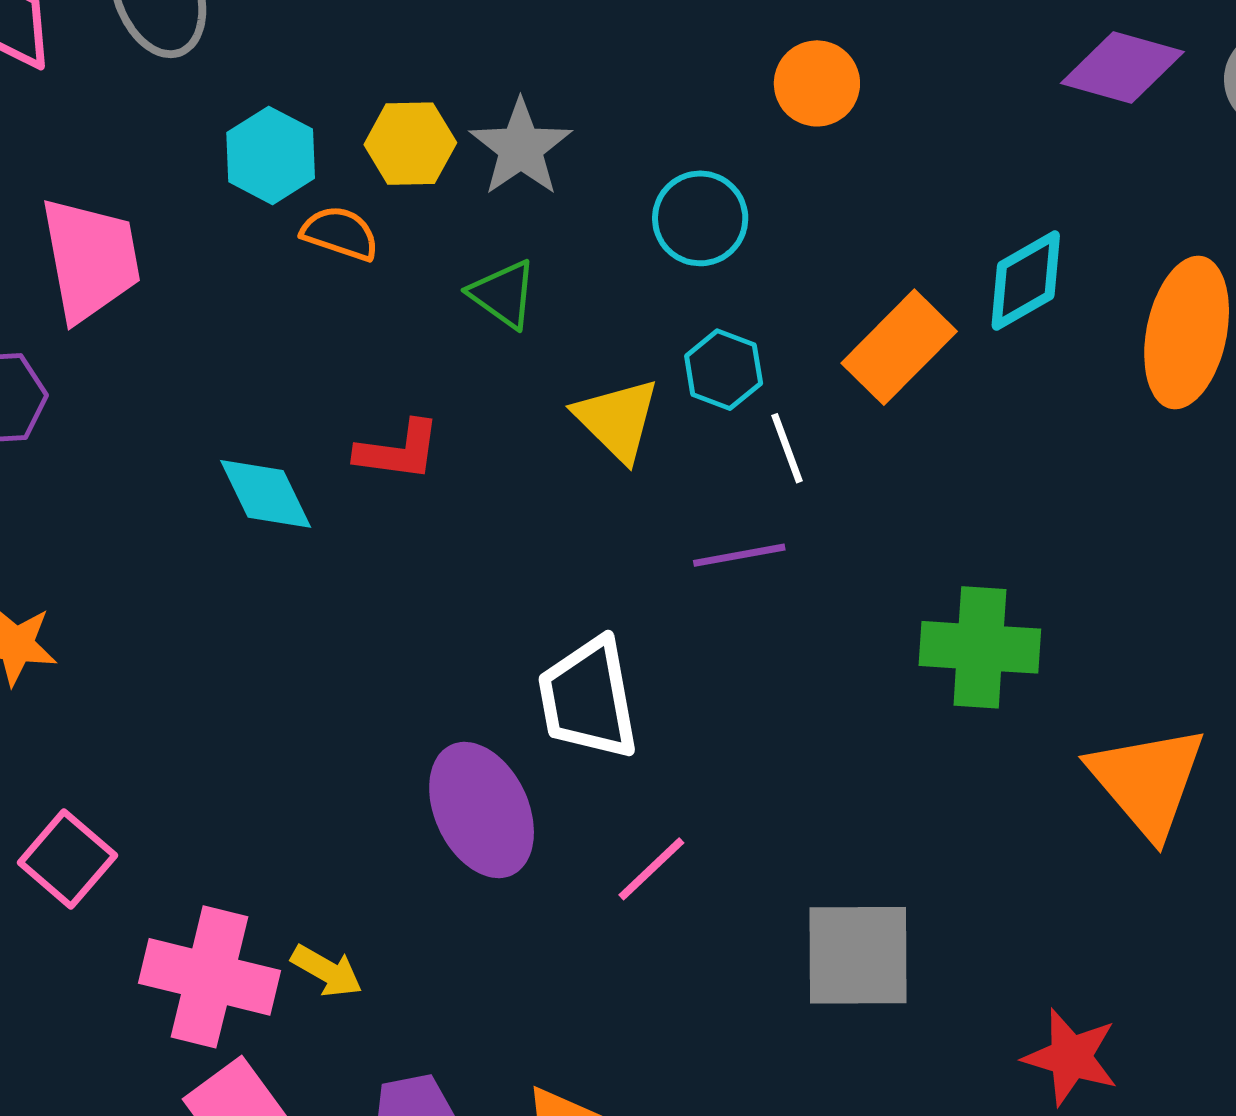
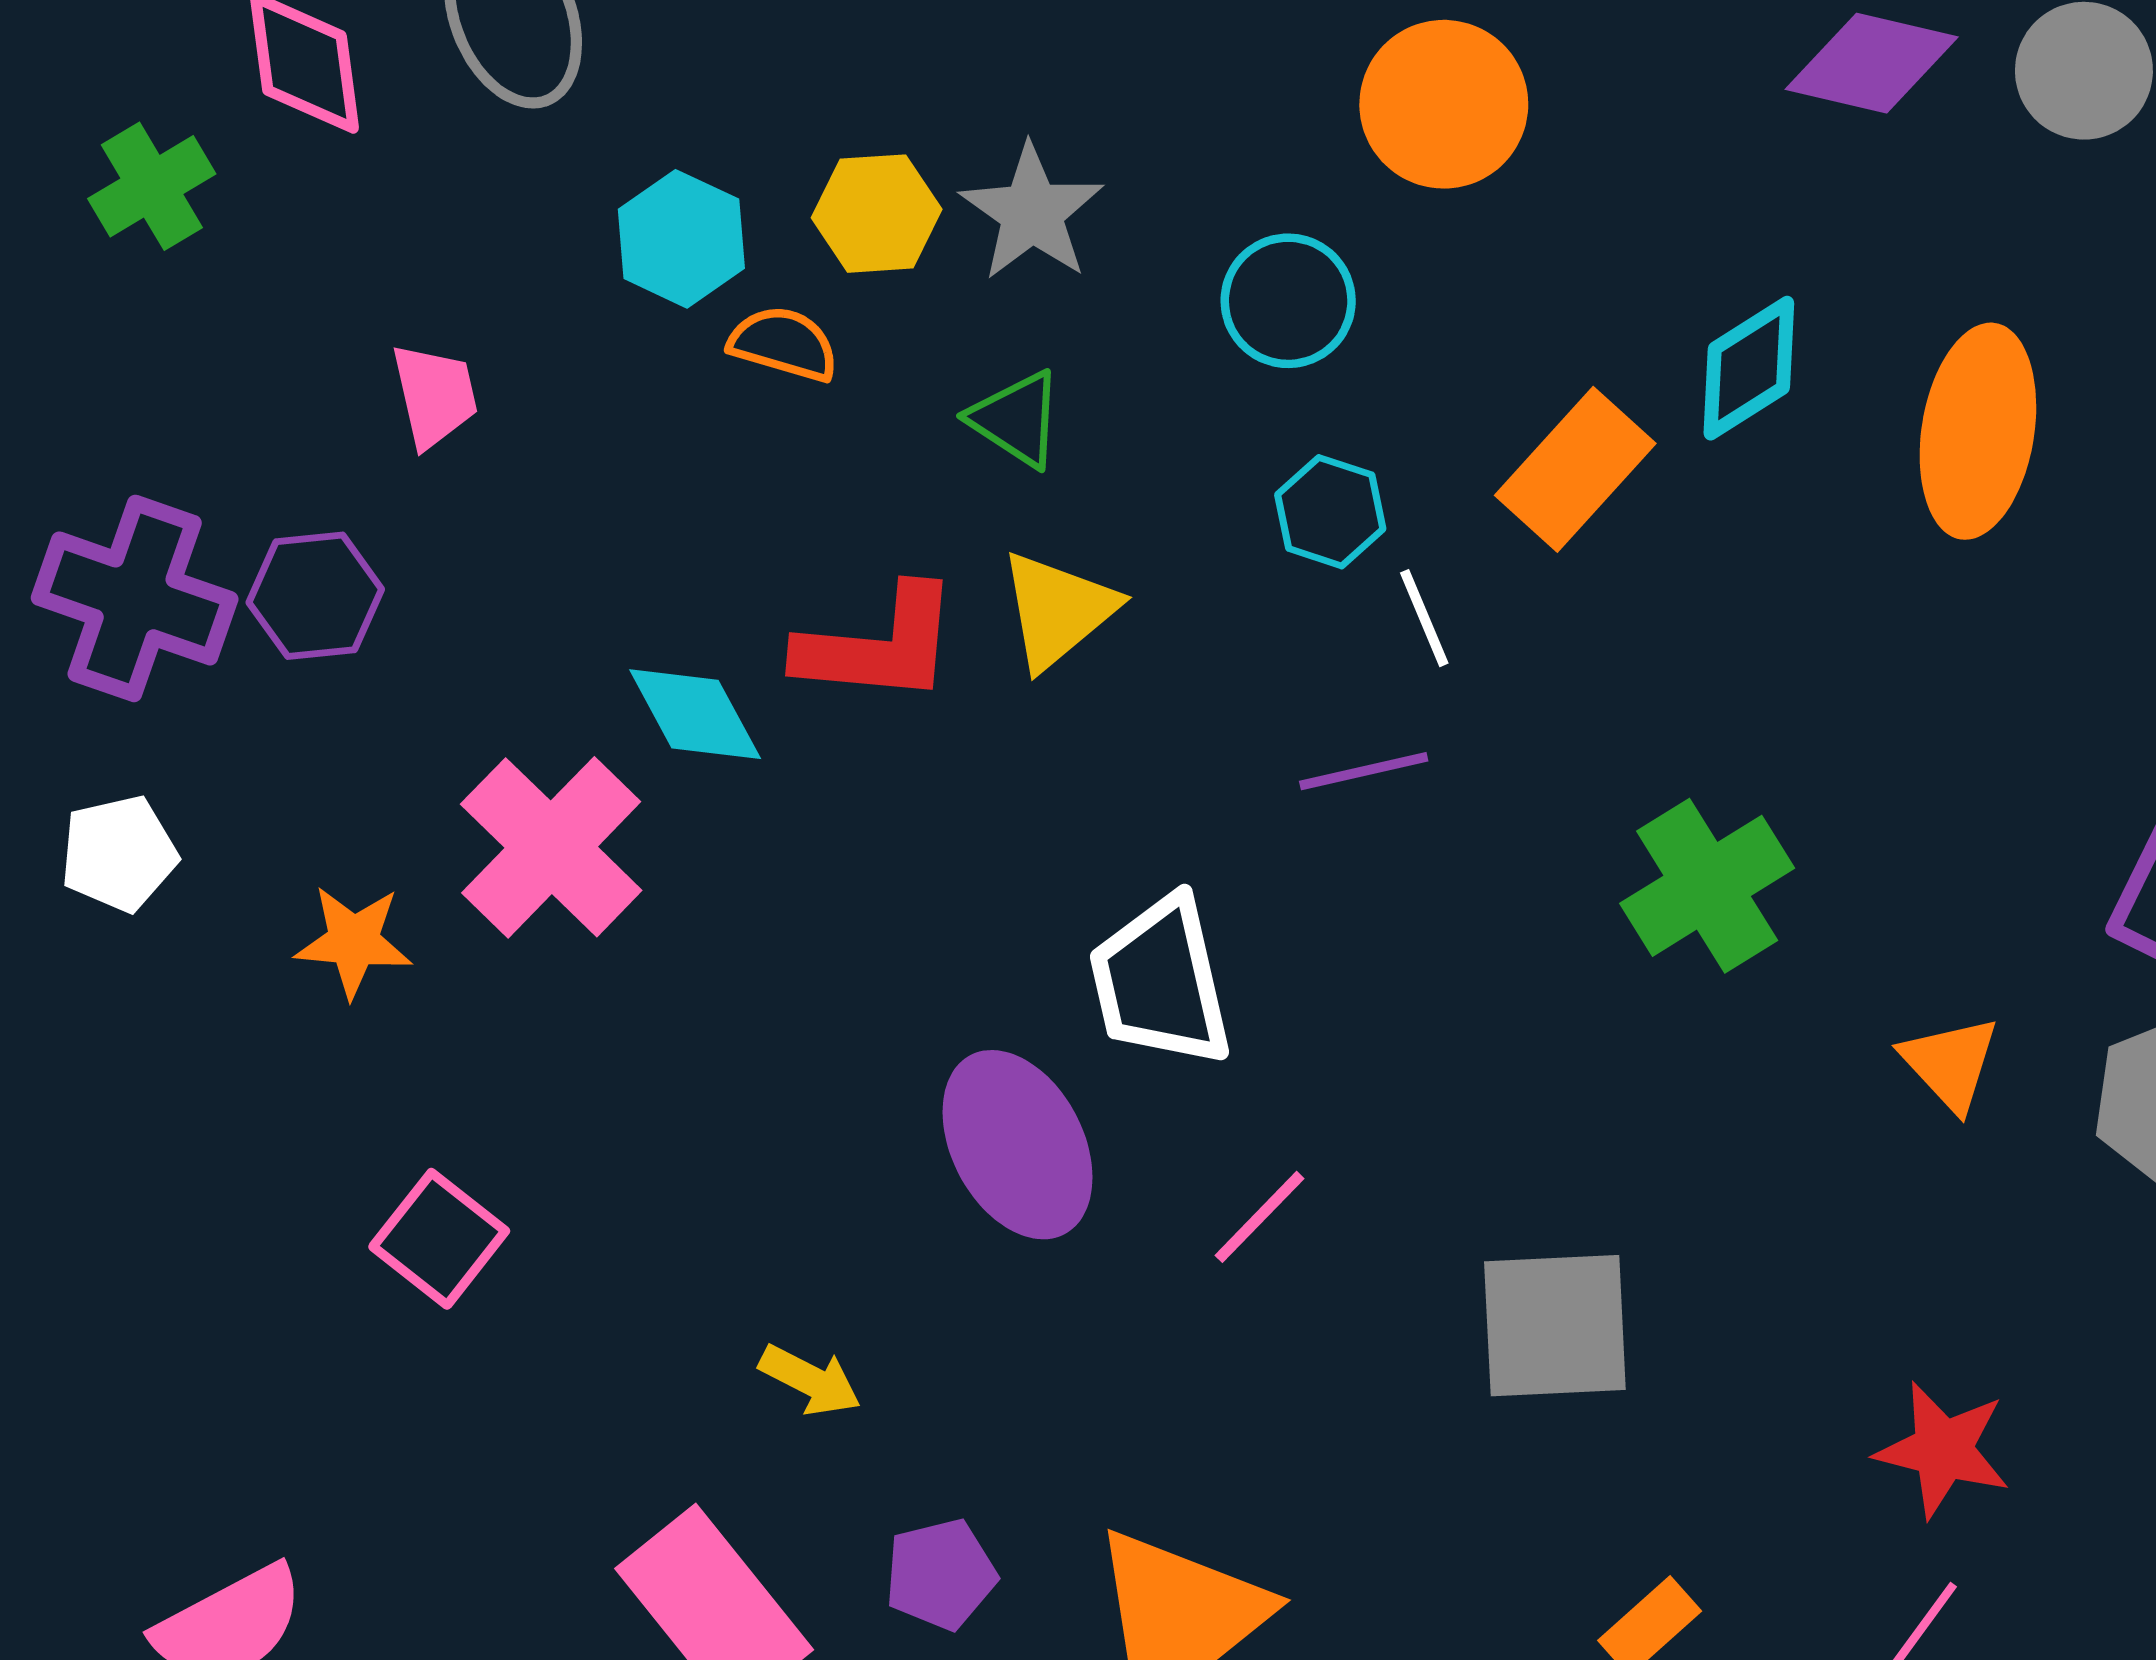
orange circle: (817, 83) -> (1444, 104), size x1.4
pink trapezoid: (90, 259) -> (435, 395), size x0.6
yellow triangle: (617, 420) -> (1058, 610), moved, turned 38
red L-shape: (398, 451) -> (878, 645), size x1.4
green cross: (980, 647) -> (1707, 886), turned -33
orange triangle: (1147, 781) -> (1950, 1063), size x0.6
pink cross: (210, 977) -> (551, 847), moved, turned 33
red star: (1071, 1057) -> (1943, 1450), moved

